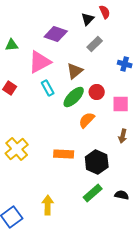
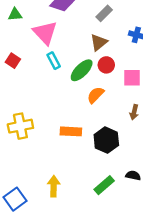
pink triangle: (40, 62) -> (45, 33), turned -45
brown triangle: (75, 71) -> (99, 42), moved
yellow cross: (17, 149) -> (20, 126), turned 30
green rectangle: (93, 193) -> (104, 185), moved

